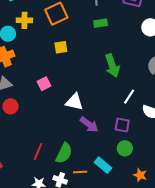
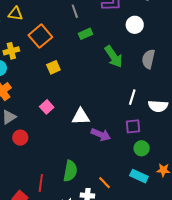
green arrow: (112, 66) -> (114, 57), moved
red line: (38, 151) -> (41, 183), moved
green semicircle: (64, 153) -> (70, 171), moved
cyan rectangle: (103, 165) -> (139, 176), moved
orange line: (80, 172) -> (105, 183), turned 64

